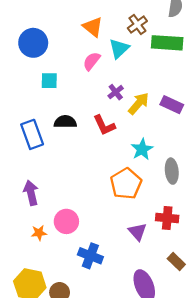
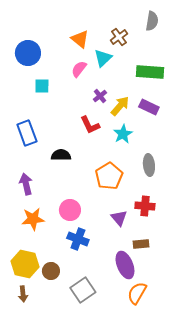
green rectangle: (167, 43) -> (150, 72), moved
black semicircle: (65, 122) -> (61, 155), moved
cyan star: (142, 149) -> (123, 134), moved
pink circle: (66, 221) -> (70, 210), moved
orange star: (39, 233) -> (33, 219), size x1.6
brown rectangle: (176, 261) -> (141, 244), moved, turned -49

